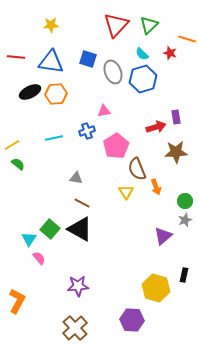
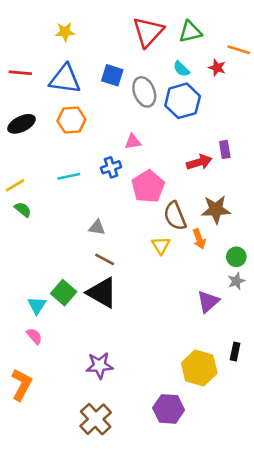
green triangle: (149, 25) -> (190, 32), turned 30
black ellipse: (30, 92) -> (22, 124), moved
brown star: (176, 152) -> (216, 210), moved
pink semicircle: (39, 258) -> (34, 336), moved

